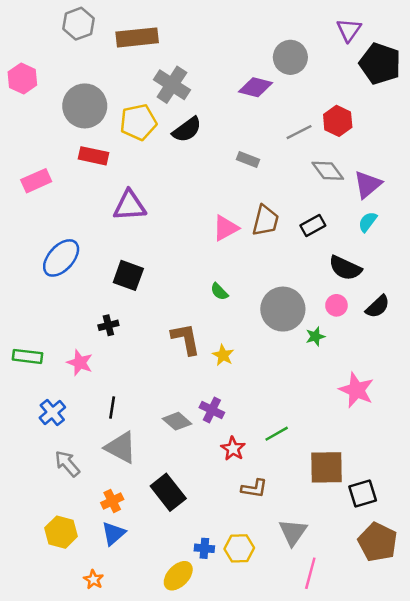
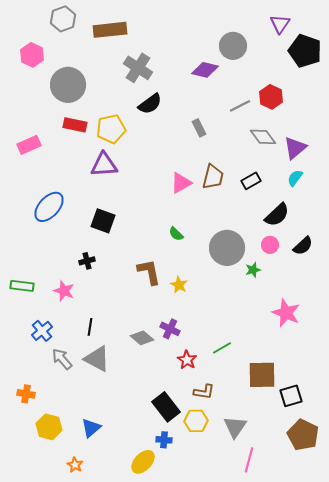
pink hexagon: (22, 79) -> (32, 55), moved
yellow pentagon: (138, 122) -> (111, 129), moved
gray rectangle: (248, 160) -> (199, 128), turned 42
black semicircle: (345, 268) -> (277, 215), turned -68
gray arrow: (67, 464) -> (62, 359), moved
black rectangle: (168, 492) -> (166, 407), moved
orange cross: (112, 501) -> (26, 394), moved, turned 36
yellow hexagon: (239, 548) -> (196, 421), moved

